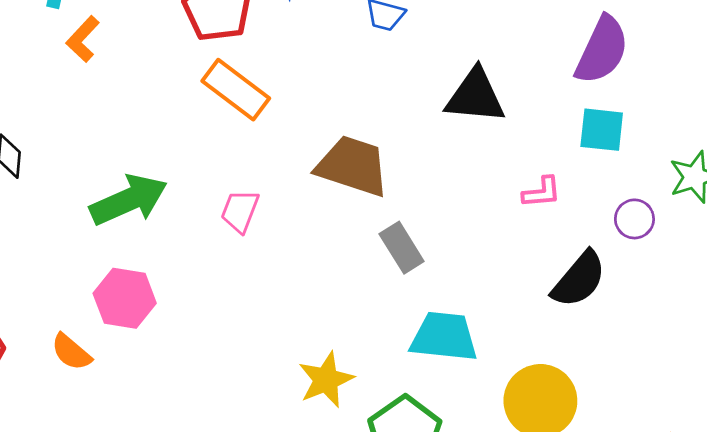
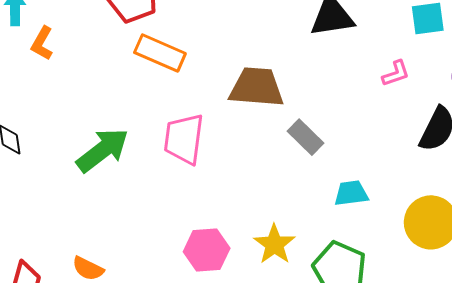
pink trapezoid: (240, 211) -> (184, 139), size x1.6
pink hexagon: (125, 298) -> (207, 250), moved
cyan trapezoid: (444, 337) -> (351, 193), size x0.7

